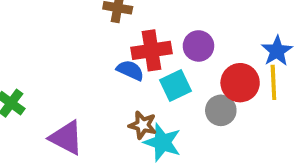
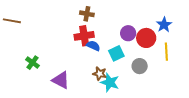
red cross: (152, 50) -> (84, 36), moved
blue star: (277, 51) -> (164, 25), moved
red circle: (240, 83) -> (146, 38), moved

